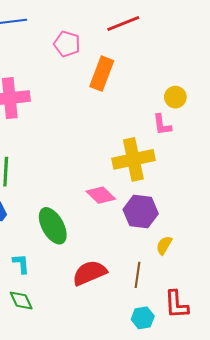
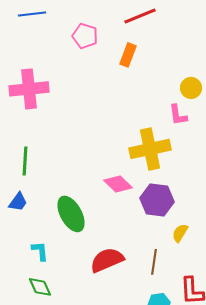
orange rectangle: (102, 74) -> (128, 55), moved, size x0.7

